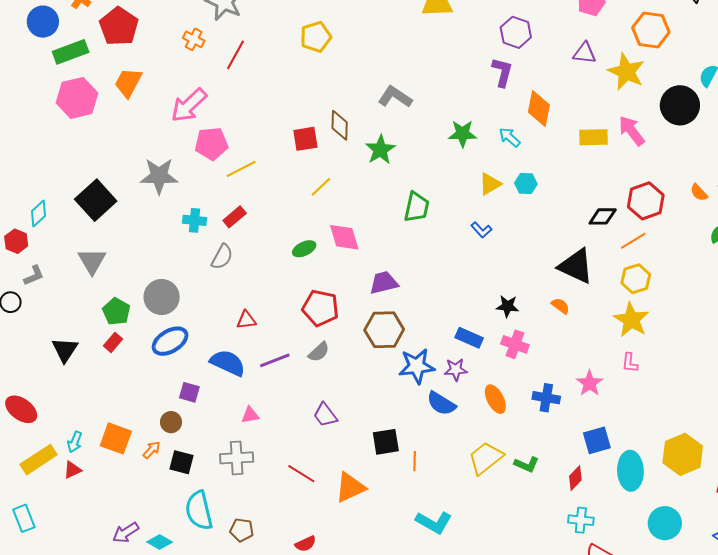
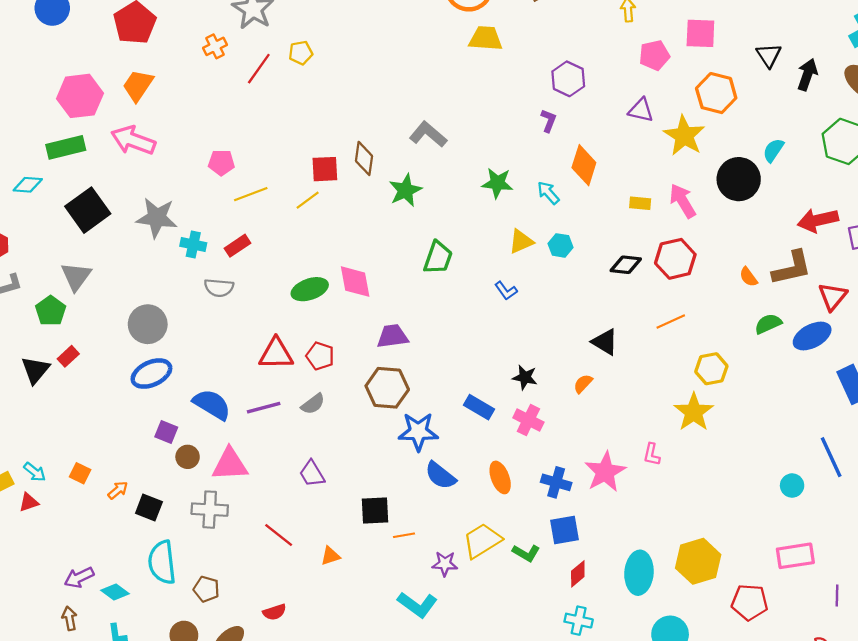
yellow pentagon: (316, 37) -> (301, 53), moved, size x0.7
orange cross: (194, 39) -> (215, 46), turned 30
green rectangle: (71, 52) -> (66, 147), moved
purple L-shape: (502, 72) -> (549, 121), size x0.7
pink arrow: (189, 105) -> (133, 140), moved, turned 57
yellow rectangle: (594, 137) -> (640, 203), size x0.7
pink pentagon: (211, 144) -> (221, 163), size x0.7
gray star: (159, 176) -> (157, 218), moved
yellow line: (321, 187) -> (308, 200), moved
red hexagon: (646, 201) -> (675, 259), moved
cyan diamond: (39, 214) -> (28, 185), moved, turned 40
black diamond: (603, 216) -> (626, 265), moved
green ellipse: (304, 249) -> (310, 289), size x1.4
gray semicircle: (222, 257) -> (219, 288), turned 60
black triangle: (576, 266) -> (605, 342), size x0.7
yellow hexagon: (636, 279) -> (711, 369), moved
orange semicircle: (560, 306) -> (583, 384), turned -90
red pentagon: (320, 308) -> (320, 356), size x0.7
green pentagon: (116, 311) -> (51, 311), moved
red triangle: (246, 320) -> (276, 354), moved, size x1.6
yellow star: (631, 320) -> (694, 412), moved
red rectangle: (113, 342) -> (68, 356), moved
purple star: (456, 370) -> (445, 564), moved
pink star: (590, 383) -> (605, 472), size x1.4
pink triangle: (250, 415) -> (230, 464), size x1.8
brown circle: (171, 422) -> (188, 457), moved
orange square: (116, 438) -> (80, 473), size x0.6
blue square: (597, 440) -> (564, 530), moved
cyan arrow: (75, 442) -> (35, 472), turned -80
orange line: (415, 461) -> (404, 535), turned 72
orange triangle: (350, 487) -> (330, 556), size x0.6

